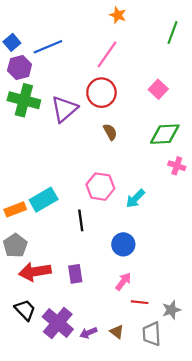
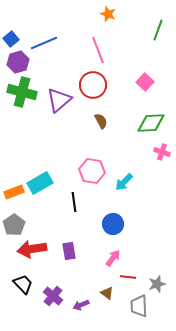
pink line: (107, 54) -> (98, 50), turned -56
purple cross: (58, 323) -> (53, 296), size x0.7
brown triangle: (117, 332) -> (107, 293), moved

